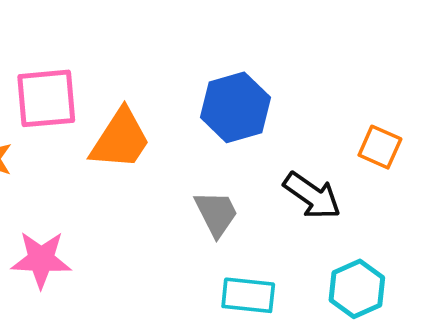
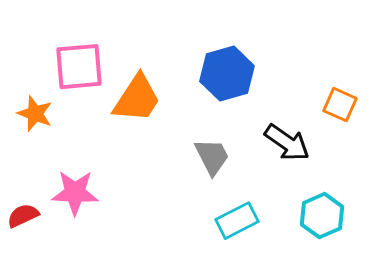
cyan rectangle: (248, 295) -> (237, 221), turned -33

